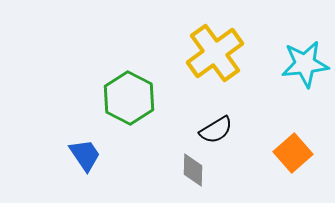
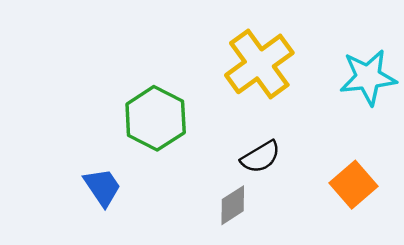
gray diamond: (193, 170) -> (233, 205), turned 56

